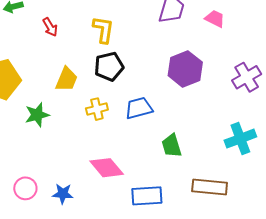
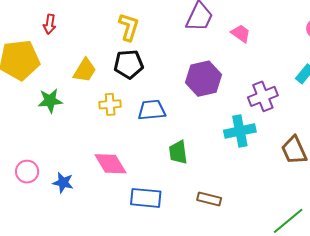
red arrow: (50, 27) -> (50, 24), moved, turned 30
cyan cross: (240, 139) -> (240, 131), moved
brown rectangle: (210, 187) -> (209, 199), size x0.7

